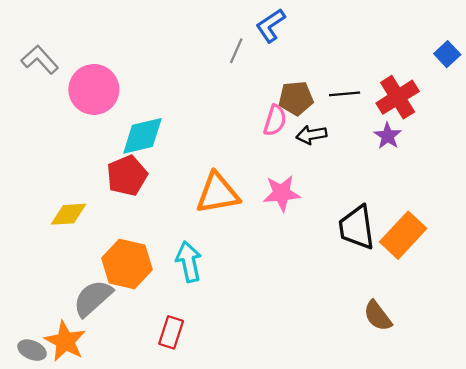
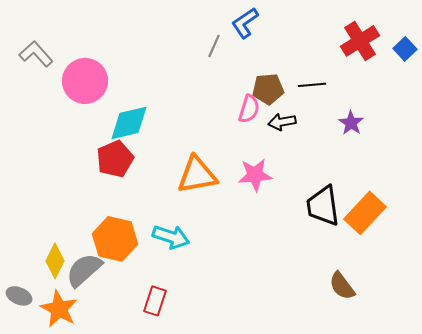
red cross: (398, 97) -> (360, 41), moved
yellow diamond: (68, 214) -> (55, 261), moved, turned -60
cyan arrow: (189, 262) -> (171, 237), turned 120
gray ellipse: (32, 350) -> (19, 296), moved

